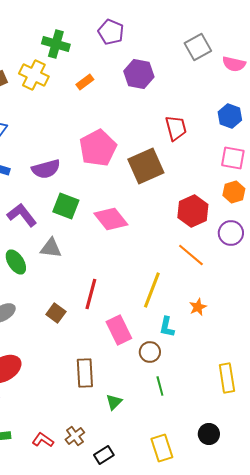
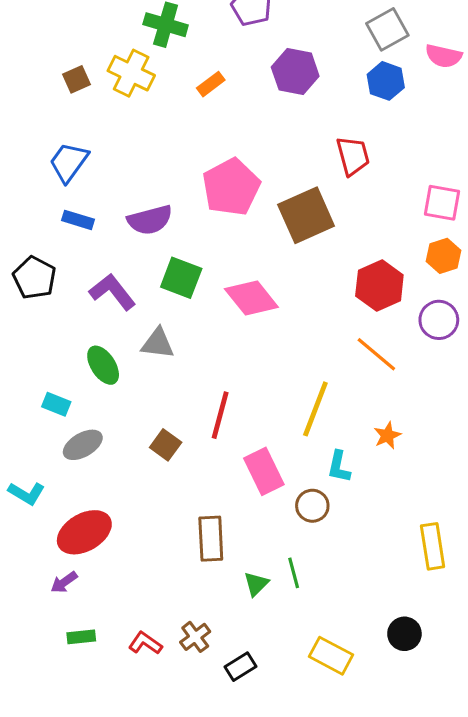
blue hexagon: (230, 116) -> (386, 81), moved
green line: (160, 386) -> (294, 573), moved
yellow rectangle: (162, 448) -> (331, 656), turned -44

